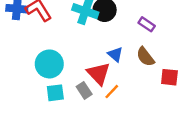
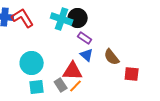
purple rectangle: (147, 24) -> (85, 38), moved
red triangle: (99, 74) -> (73, 71), turned -45
orange line: (112, 92) -> (76, 86), moved

